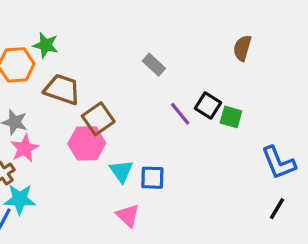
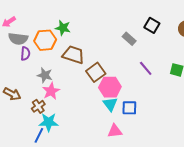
black square: (208, 105) -> (152, 25), moved
pink hexagon: (87, 143) -> (110, 87), moved
pink triangle: (128, 215) -> (115, 131), turned -49

